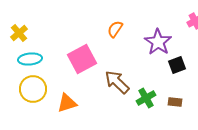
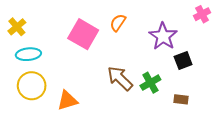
pink square: (82, 59) -> (83, 34), moved, turned -32
green cross: (146, 98) -> (150, 83), moved

